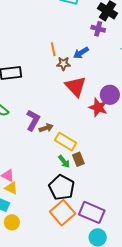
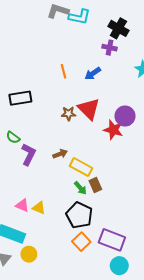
brown star: (63, 64) -> (69, 114), moved
purple L-shape: (33, 120) -> (29, 154), moved
yellow triangle: (11, 188) -> (39, 208), moved
orange square: (62, 213) -> (81, 242), size x0.7

